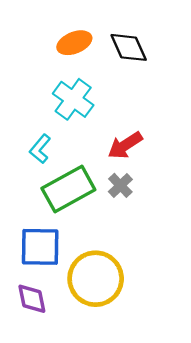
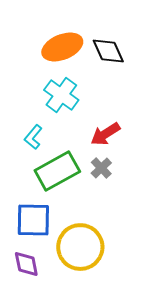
orange ellipse: (74, 43) -> (62, 47), size x1.4

